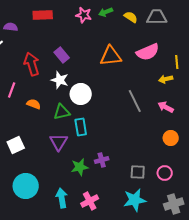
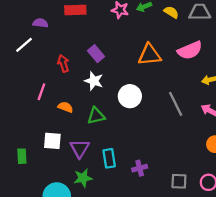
red arrow: (32, 64) -> (63, 63), size x0.7
white circle: (81, 94) -> (130, 96), moved
cyan rectangle: (81, 127) -> (109, 158), moved
purple triangle: (59, 142) -> (80, 149), moved
white square: (16, 145) -> (52, 141), moved, turned 30
green star: (80, 167) -> (83, 178), moved

